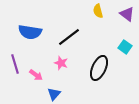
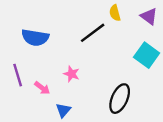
black line: (69, 37) -> (93, 33), moved
cyan square: (125, 47) -> (147, 55), size x1.5
black ellipse: (99, 68) -> (120, 99), moved

